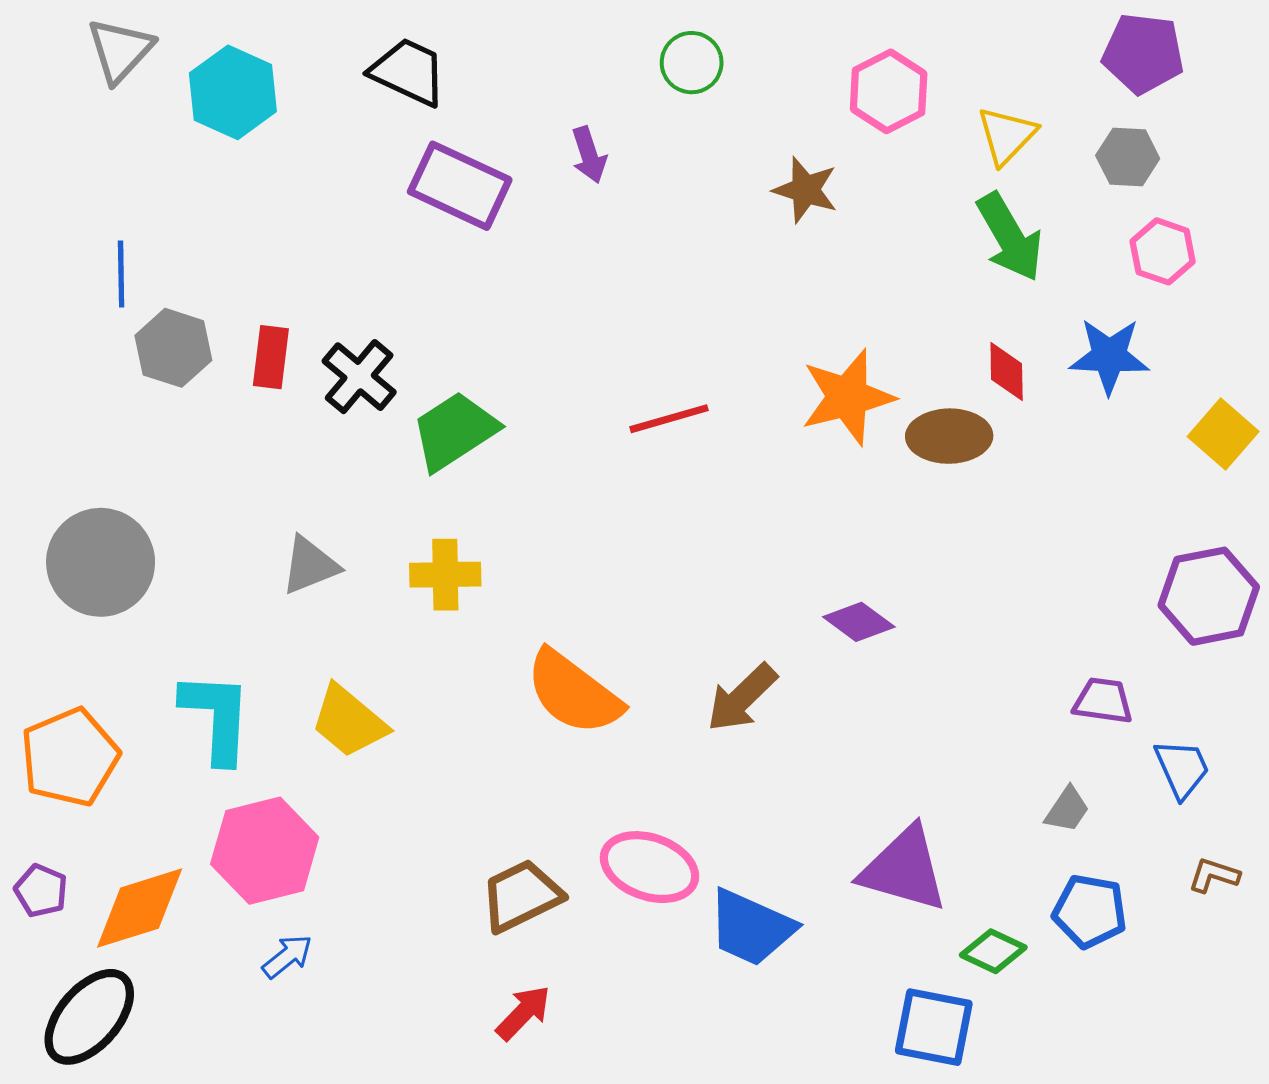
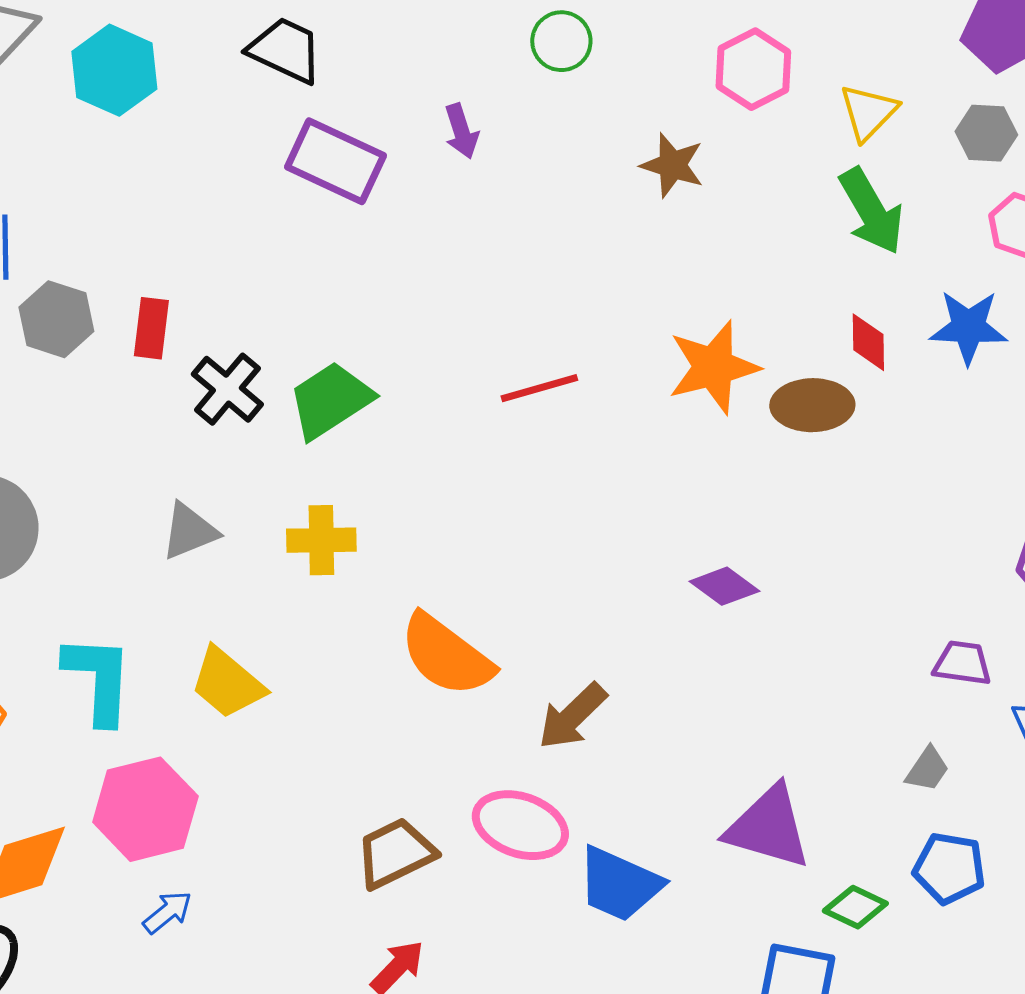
black cross: (359, 377) -> (227, 389), moved
brown arrow: (742, 698) -> (572, 716), moved

